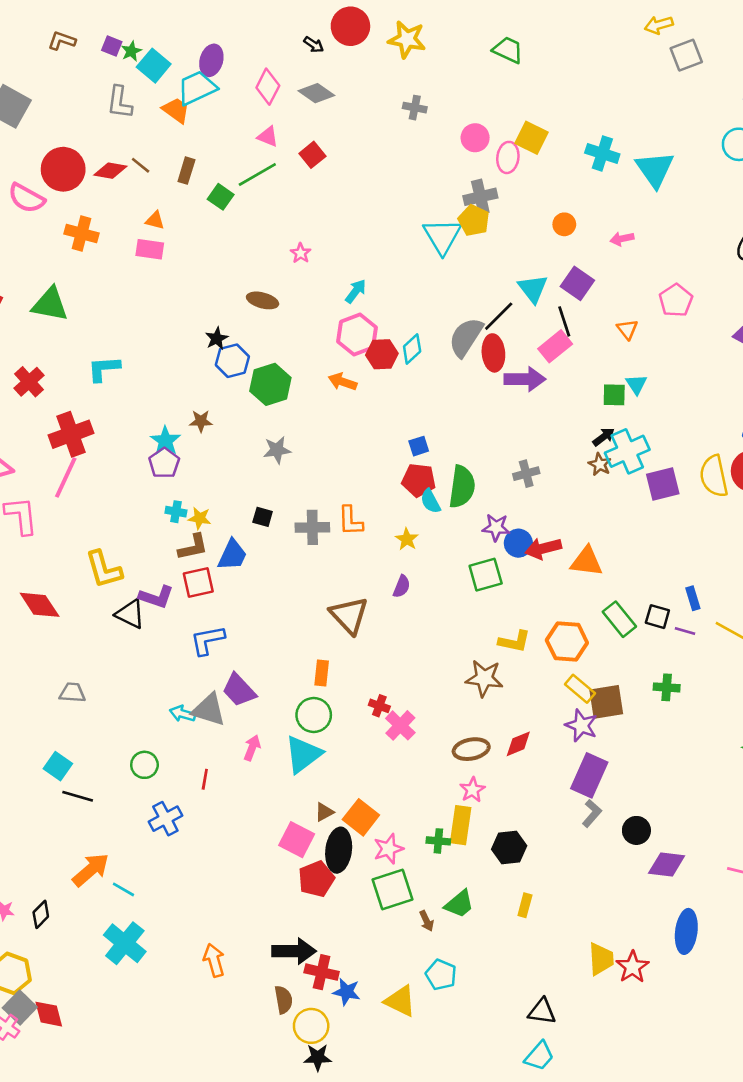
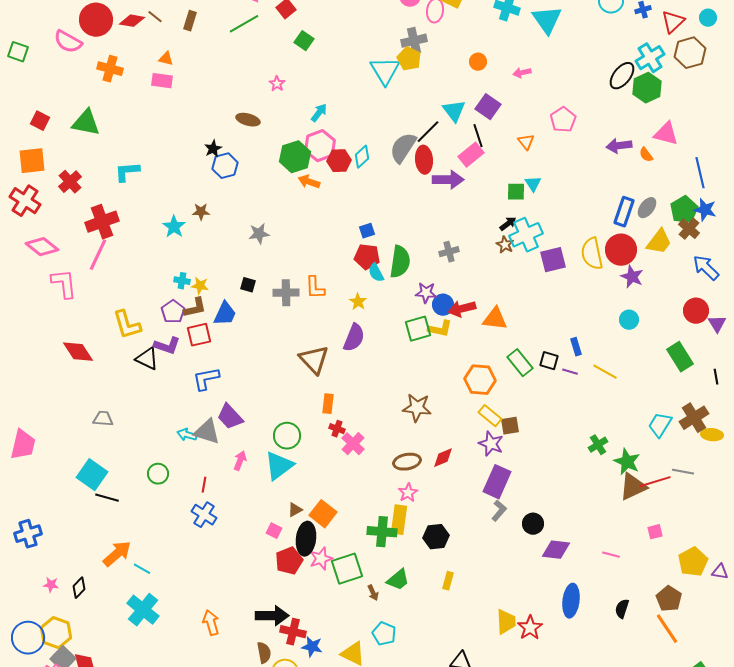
green square: (221, 197) -> (304, 41), moved
green hexagon: (270, 384) -> (295, 157), moved
purple pentagon: (164, 463) -> (173, 312), moved
purple semicircle: (402, 586) -> (354, 338), size x1.6
yellow L-shape: (514, 642) -> (440, 329), moved
orange rectangle: (322, 673) -> (328, 404), moved
green cross: (667, 687) -> (598, 445), moved, turned -36
brown square: (606, 702) -> (510, 426), size x0.7
cyan square: (58, 766) -> (92, 475), size x1.4
blue cross: (165, 819) -> (204, 515), moved, turned -30
pink square: (297, 840) -> (274, 531), size x0.6
green cross: (438, 841) -> (382, 532), size x1.6
pink star: (388, 849) -> (321, 559), moved

